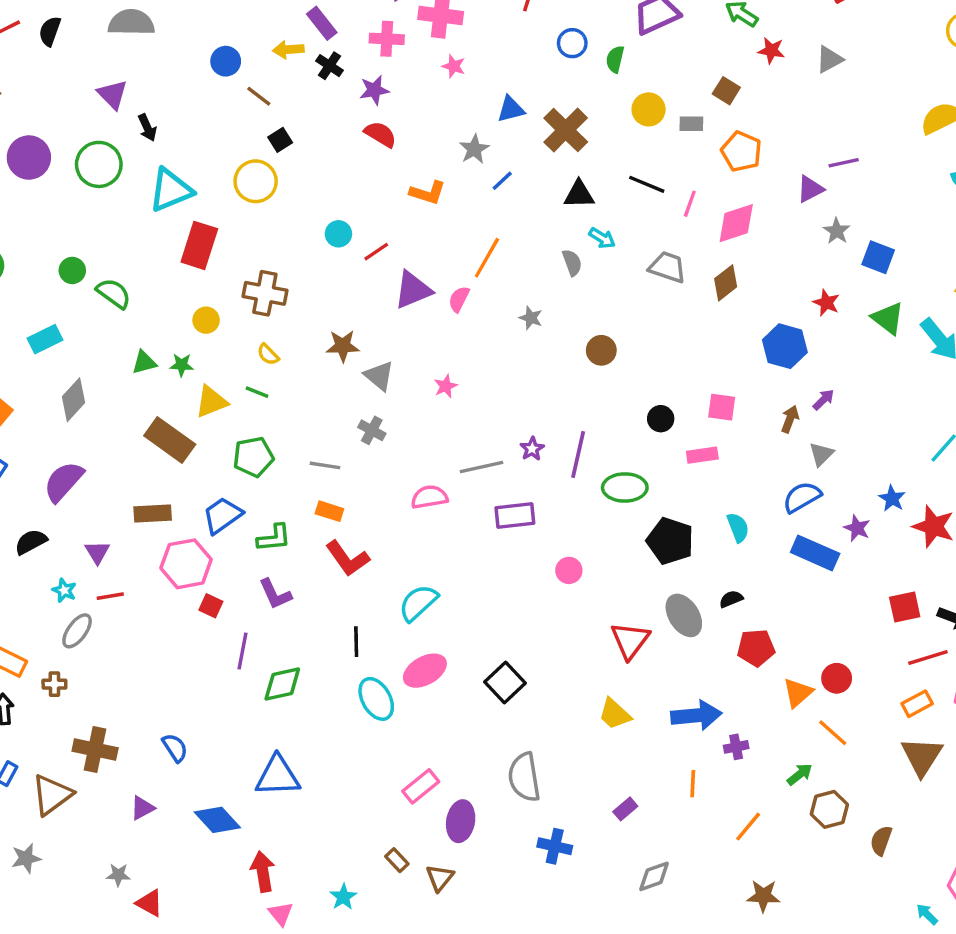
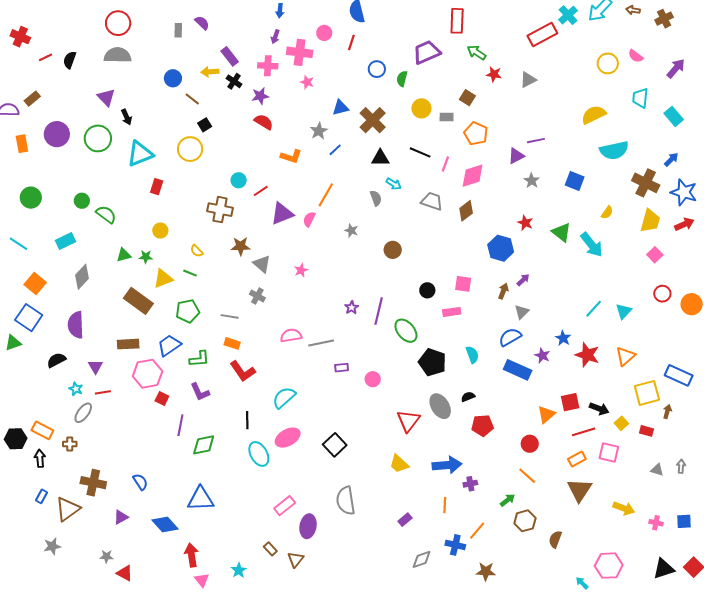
red rectangle: (199, 245) -> (157, 187), size x0.6
blue square: (878, 257) -> (575, 181), moved
brown cross: (265, 293) -> (220, 210), moved
gray line: (481, 467) -> (321, 343), moved
purple semicircle: (63, 482) -> (76, 325), turned -44
green ellipse: (625, 488) -> (406, 331), turned 50
purple rectangle: (515, 516) -> (342, 368), moved, size x0.6
orange triangle: (798, 693) -> (546, 414), moved
blue cross: (555, 846) -> (455, 545), moved

